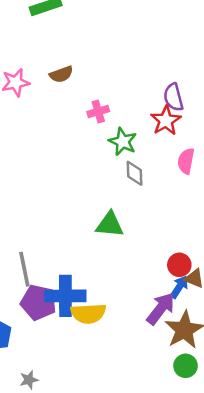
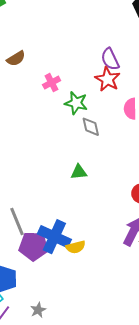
green triangle: (110, 225) -> (79, 172), size x0.7
blue cross: (65, 296) -> (54, 237), turned 36
yellow semicircle: (88, 313) -> (76, 247), size x0.7

